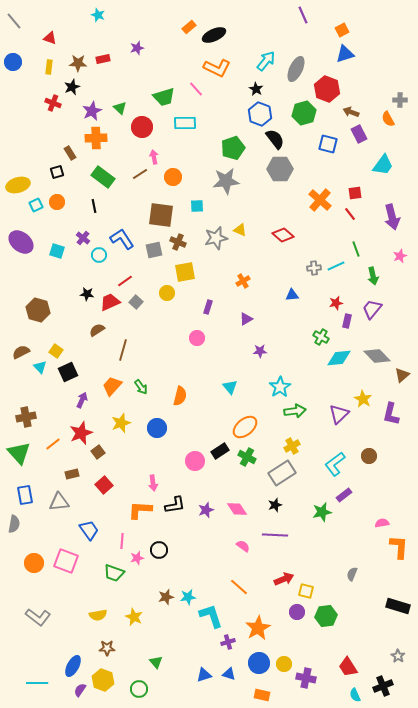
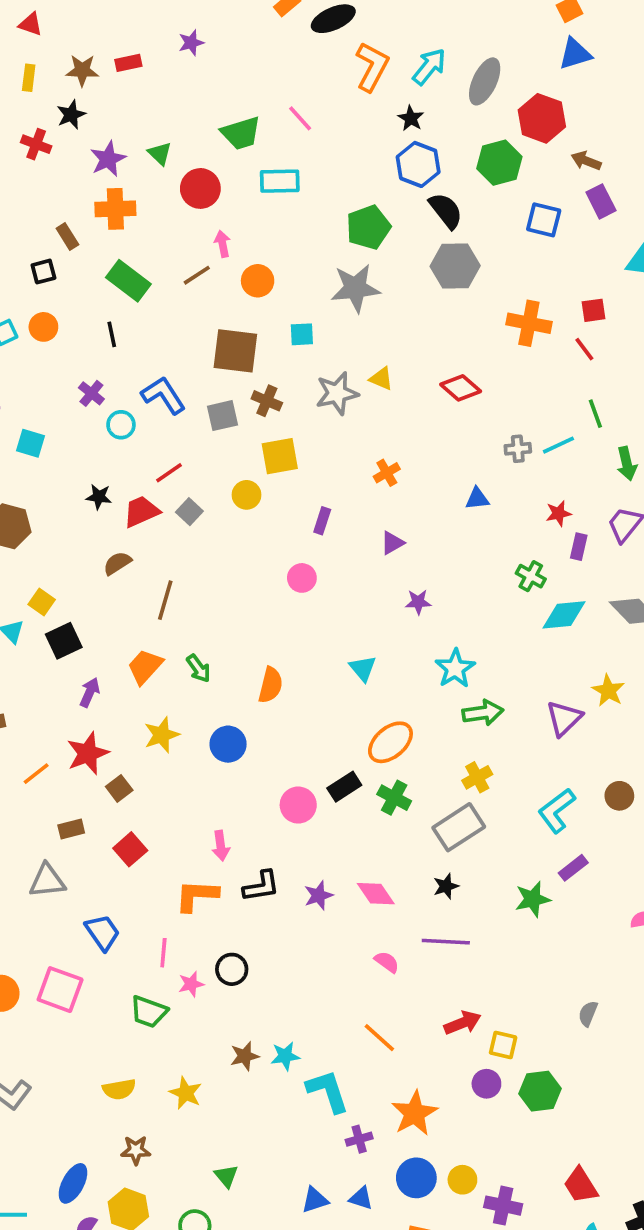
orange L-shape: (217, 68) -> (372, 67), moved, turned -88
orange cross: (320, 200) -> (529, 323), turned -30
cyan square: (57, 251) -> (31, 443), moved

